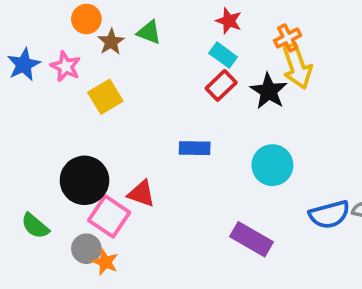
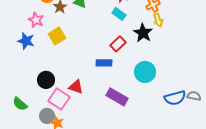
blue star: (24, 65) -> (26, 41), moved, turned -30
yellow arrow: (297, 66) -> (158, 20), size x0.6
red rectangle: (221, 85) -> (118, 44), moved
black circle: (84, 180) -> (46, 80), size x0.7
purple rectangle: (252, 239) -> (117, 97), moved

